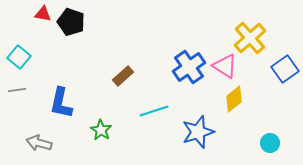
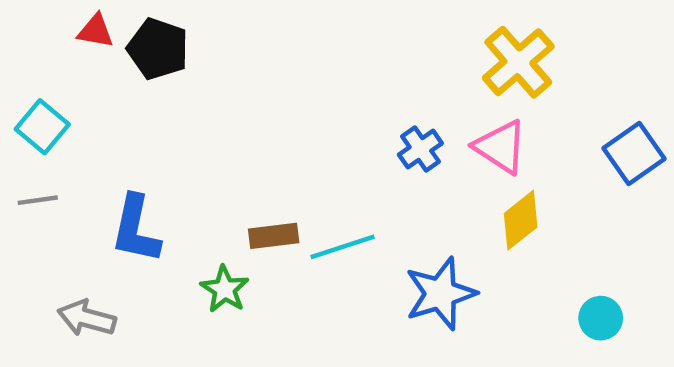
yellow cross: (250, 38) -> (518, 62), moved
blue cross: (189, 67) -> (420, 149), size x0.6
brown rectangle: (123, 76) -> (274, 236), moved, turned 35

